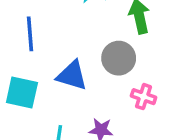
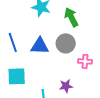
blue triangle: (72, 75) -> (40, 46), moved

